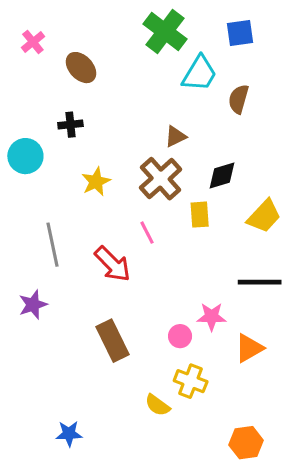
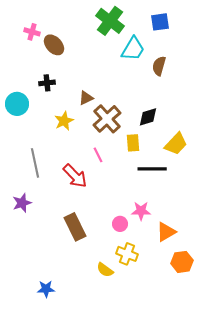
pink cross: (33, 42) -> (32, 32), moved, turned -35
brown triangle: (176, 137) -> (86, 98), moved
black line: (260, 282) -> (152, 169), moved
orange hexagon: (246, 443) -> (182, 262), moved

